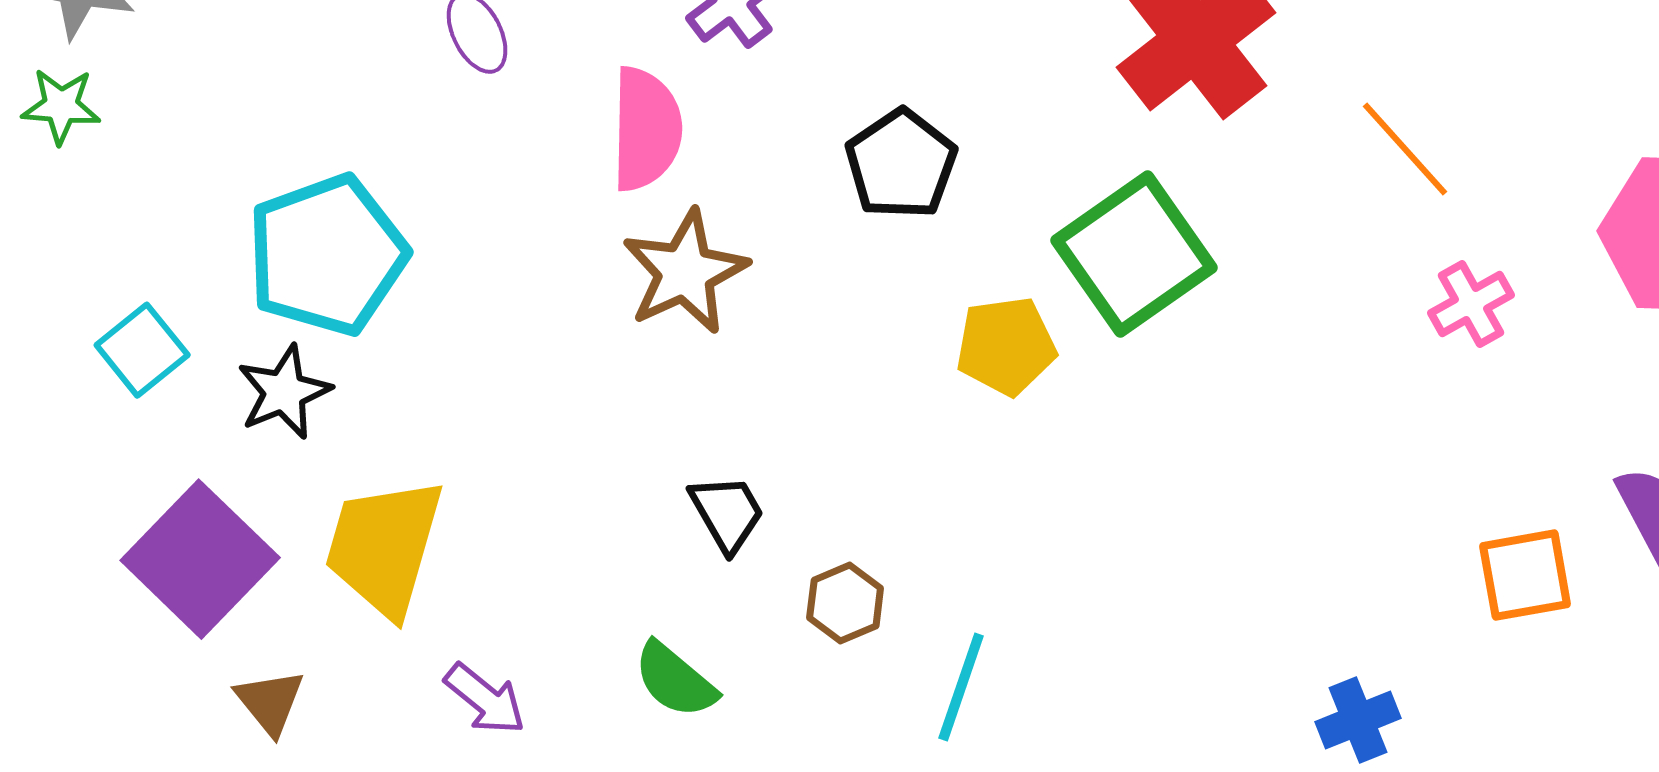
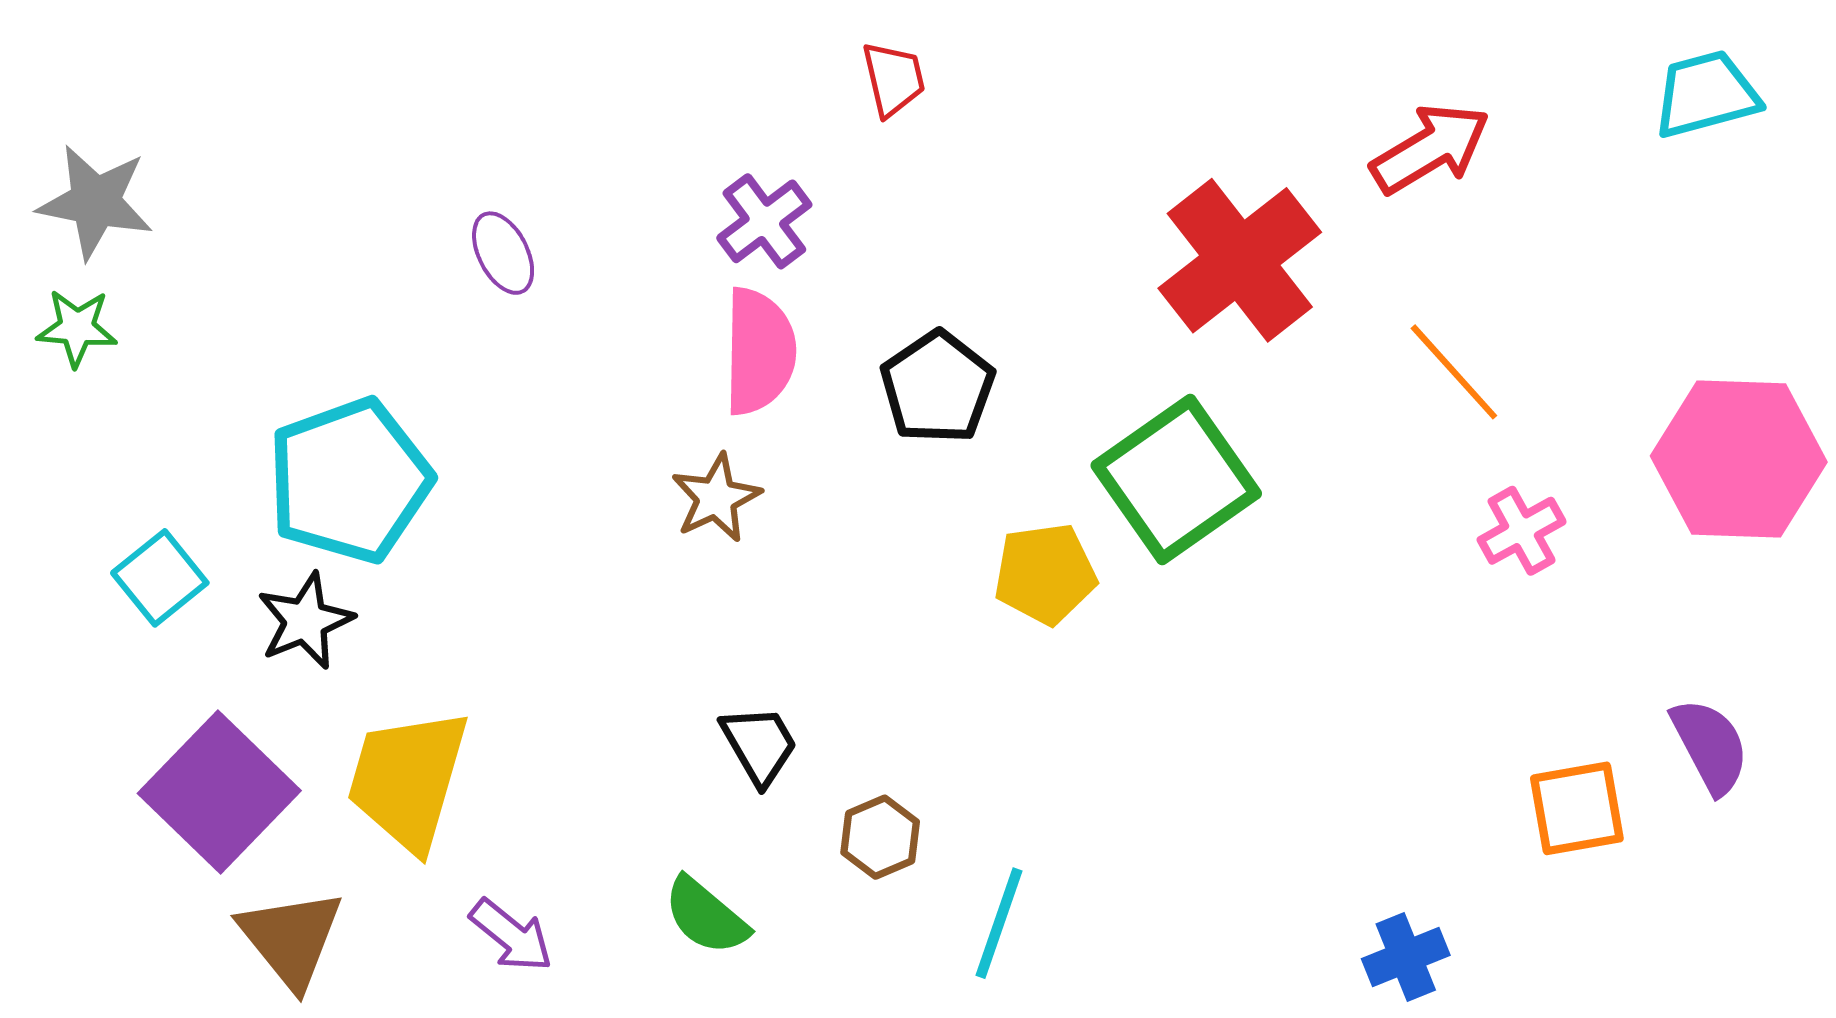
pink semicircle: (646, 129) -> (759, 351), moved
brown star: (685, 272) -> (716, 498), size x0.7
brown triangle: (270, 702) -> (291, 939), size x1.5

